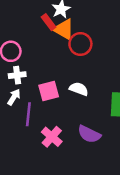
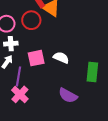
red circle: (80, 44) -> (31, 20), moved
pink cross: (52, 137) -> (20, 94), moved

